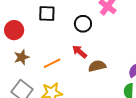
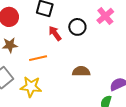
red arrow: (80, 52) -> (55, 33), moved

